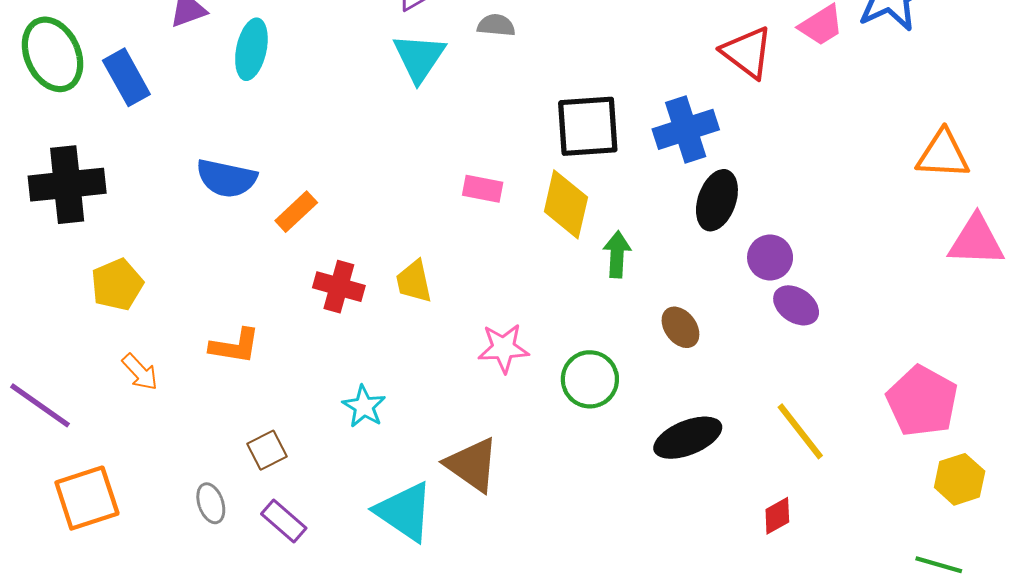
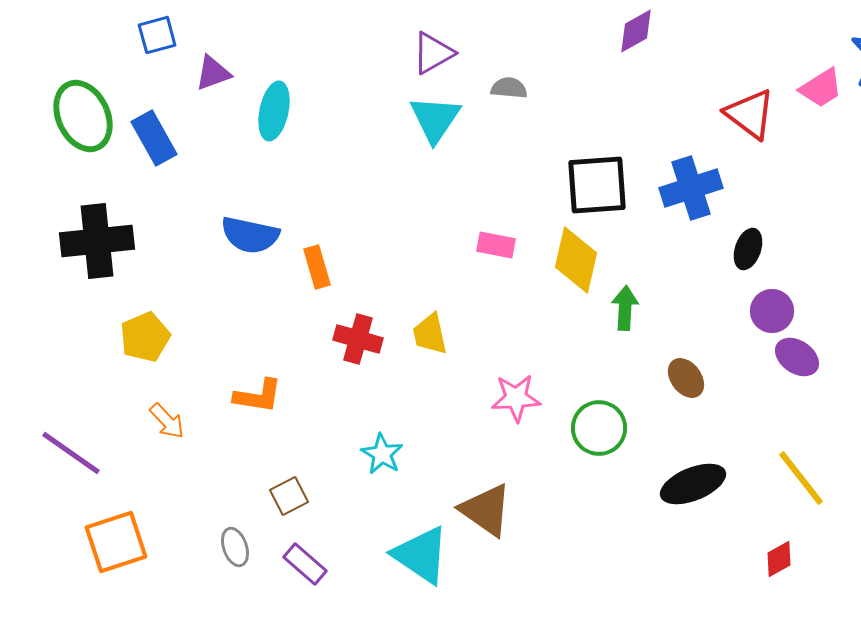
black ellipse: (717, 200) -> (748, 249), moved, size x0.7
orange rectangle: (296, 212) -> (317, 267), turned -63

